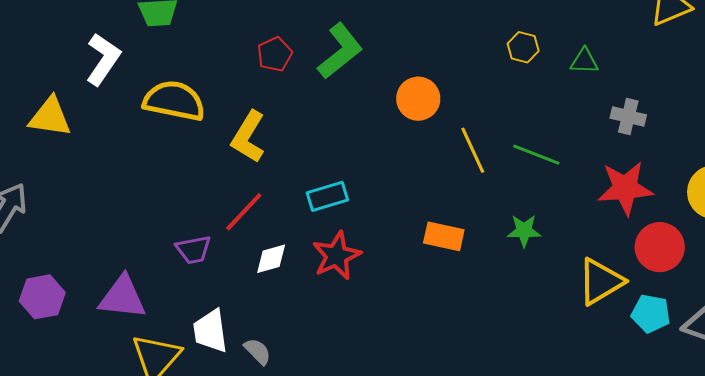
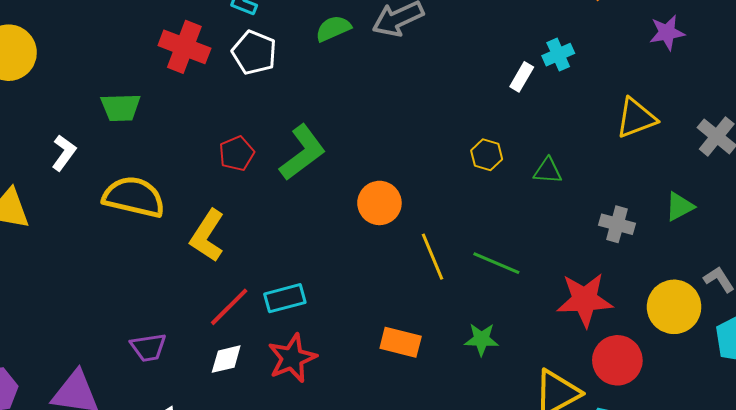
white L-shape: (103, 59) -> (64, 153), size x0.7
gray cross: (628, 117) -> (617, 224), moved
red line: (244, 212) -> (229, 307), moved

